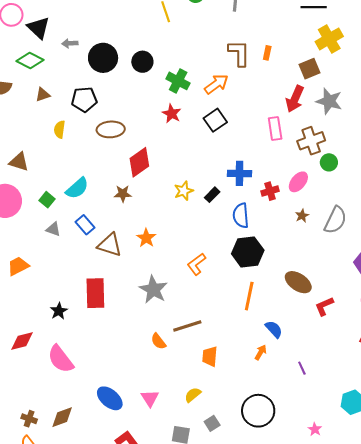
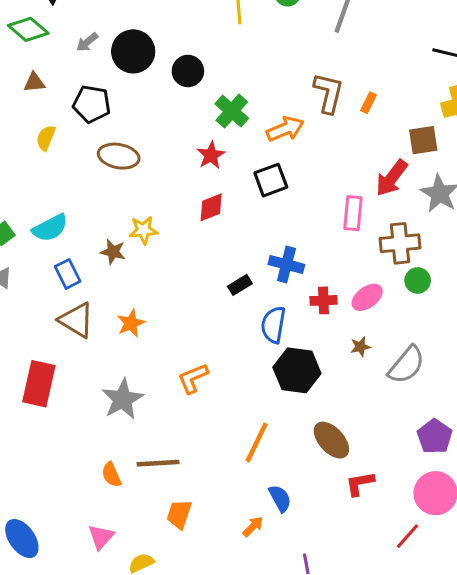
gray arrow: (70, 43) -> (87, 42), moved, turned -49
red diamond: (139, 162) -> (211, 207), moved, size x0.7
yellow star: (184, 191) -> (143, 230), moved
blue rectangle: (85, 225) -> (68, 274), moved
black hexagon: (248, 252) -> (297, 370), moved
pink triangle: (150, 398) -> (101, 537), moved

